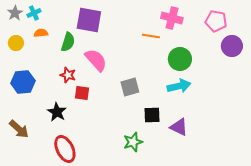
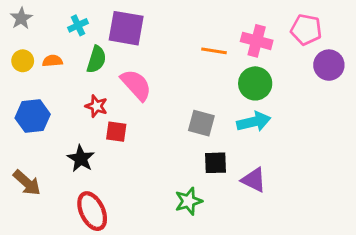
cyan cross: (34, 13) -> (78, 25), moved
pink cross: (172, 18) -> (257, 41), moved
orange semicircle: (41, 33) -> (52, 61), moved
gray square: (130, 87) -> (201, 123), moved, turned 30

